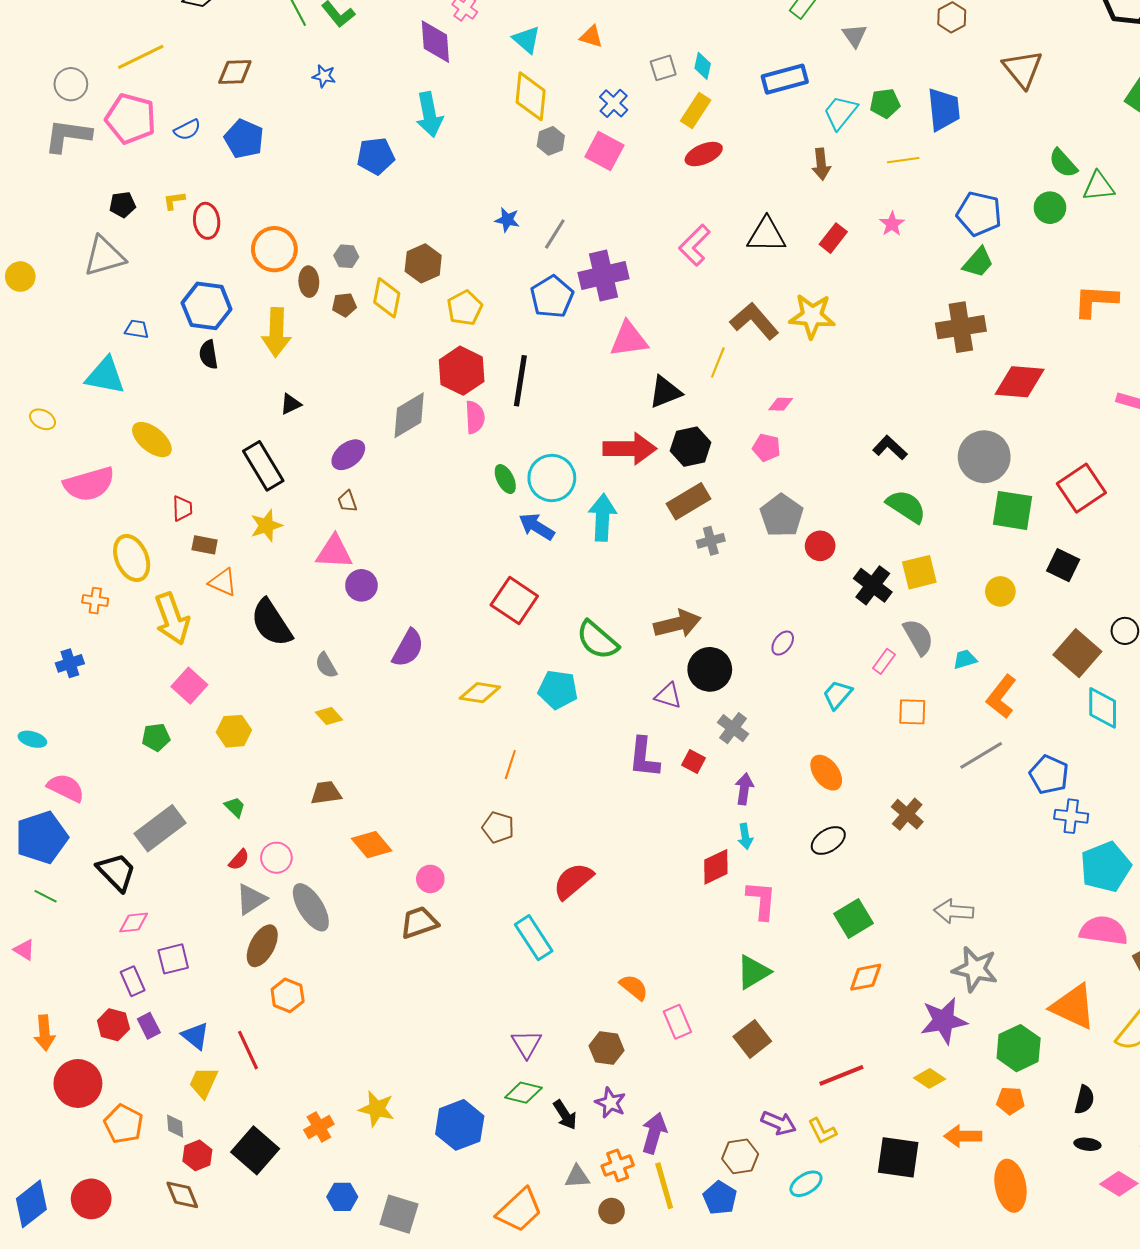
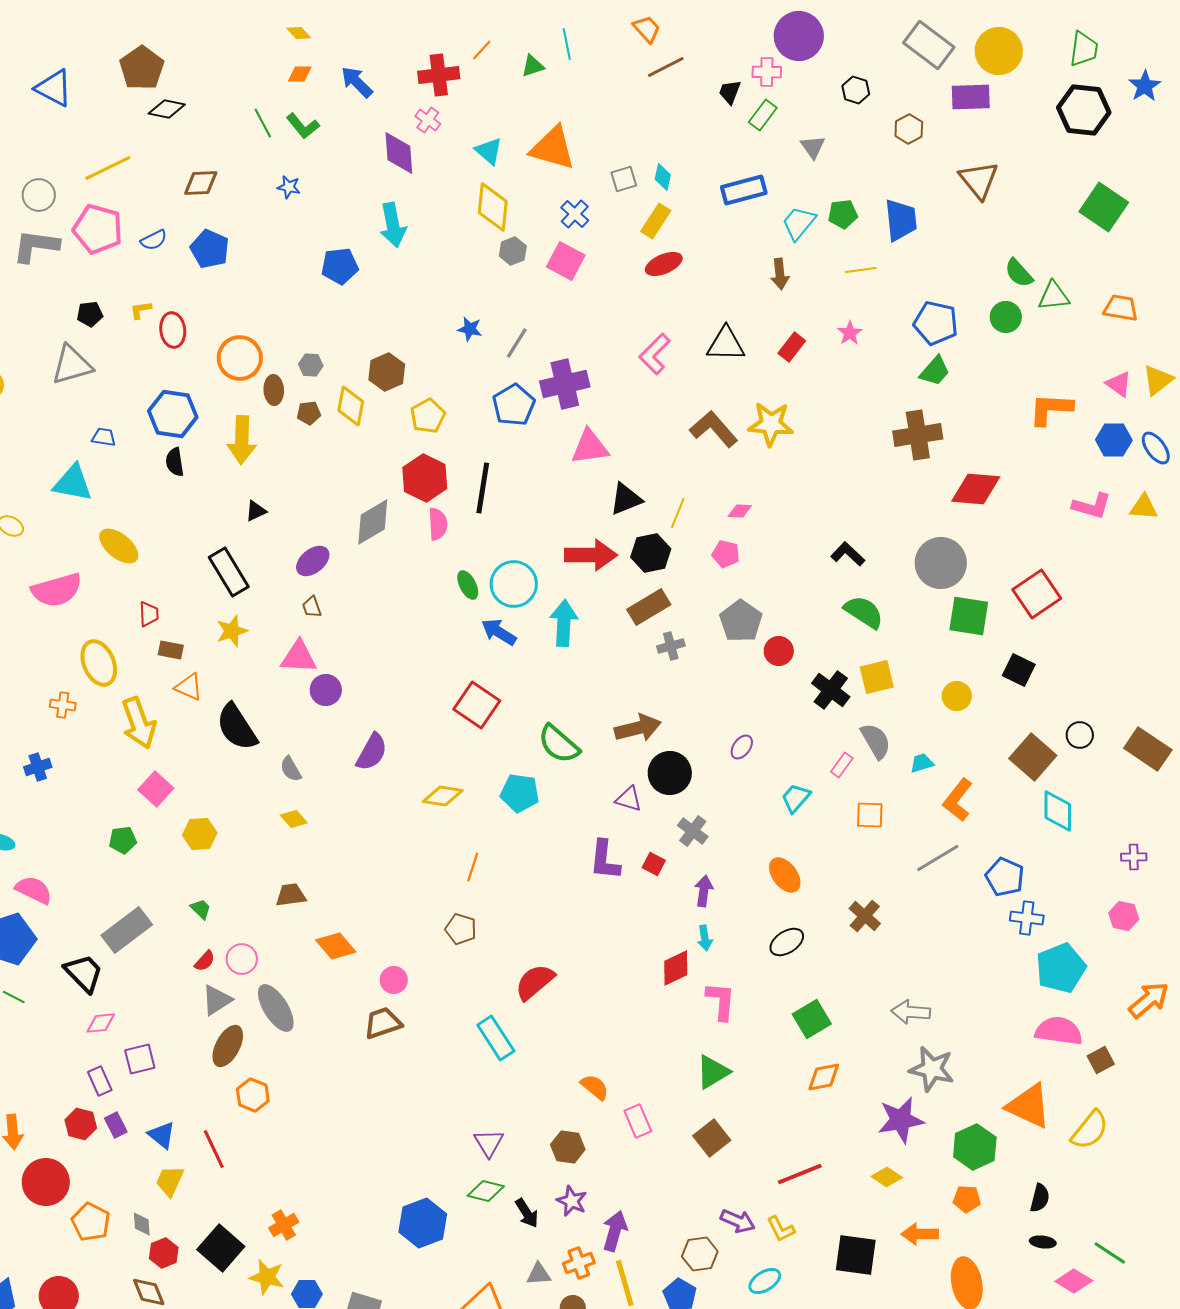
orange triangle: (591, 37) -> (553, 148), size x2.0
yellow line: (718, 363) -> (678, 513), moved
yellow star: (377, 1109) -> (267, 1277), moved

